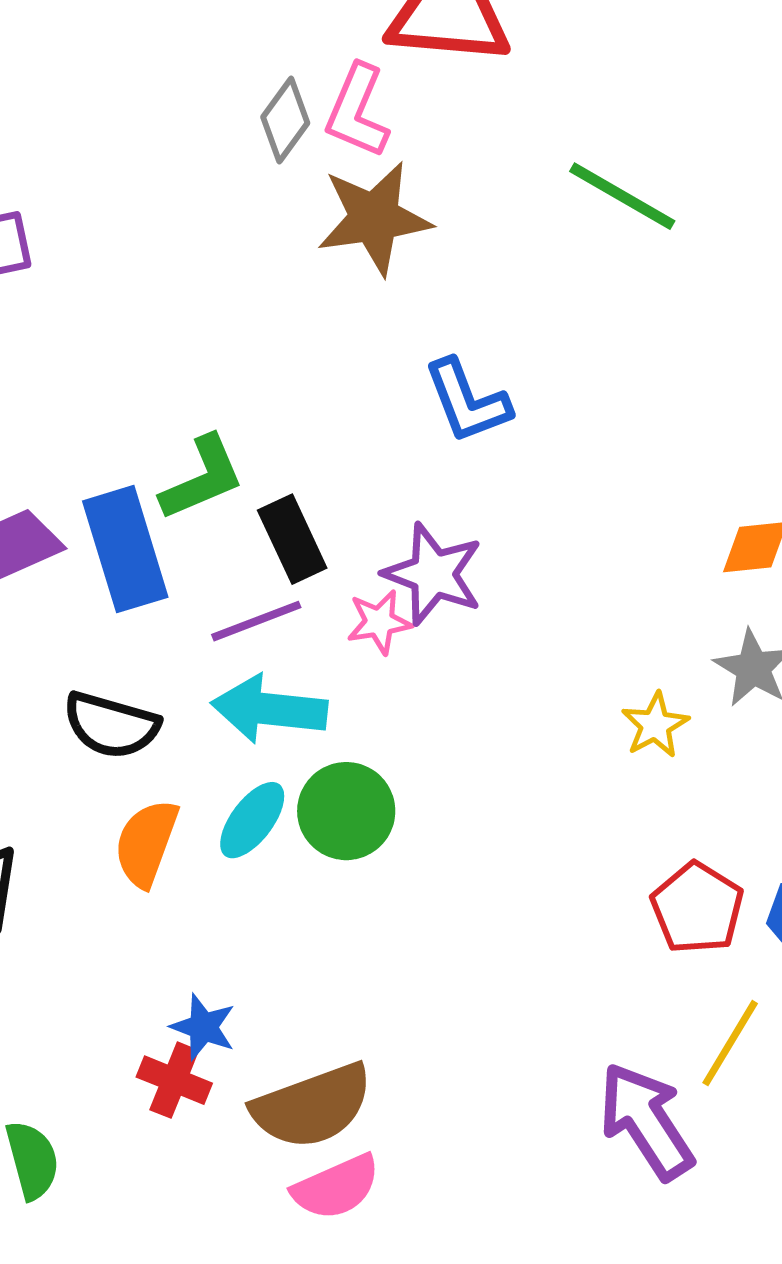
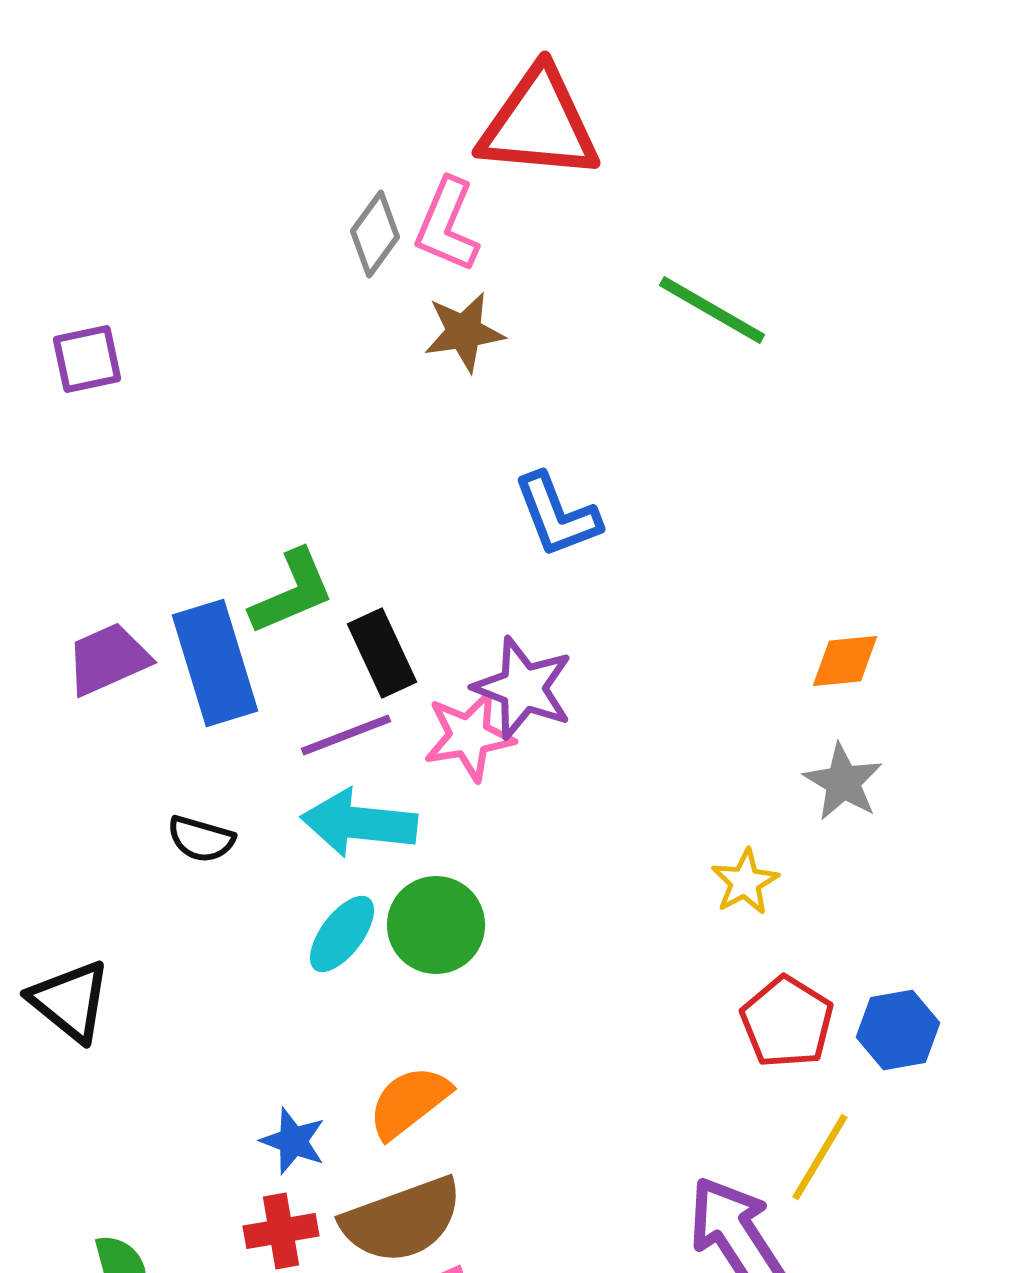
brown star: (374, 218) -> (464, 332), size x0.7
pink star: (379, 622) -> (469, 736), size x1.4
black semicircle: (111, 725) -> (201, 839), size x0.7
yellow star: (655, 725) -> (745, 882), moved
orange semicircle: (146, 843) -> (409, 1102), moved, turned 32
red cross: (174, 1080) -> (281, 1231), moved, turned -32

